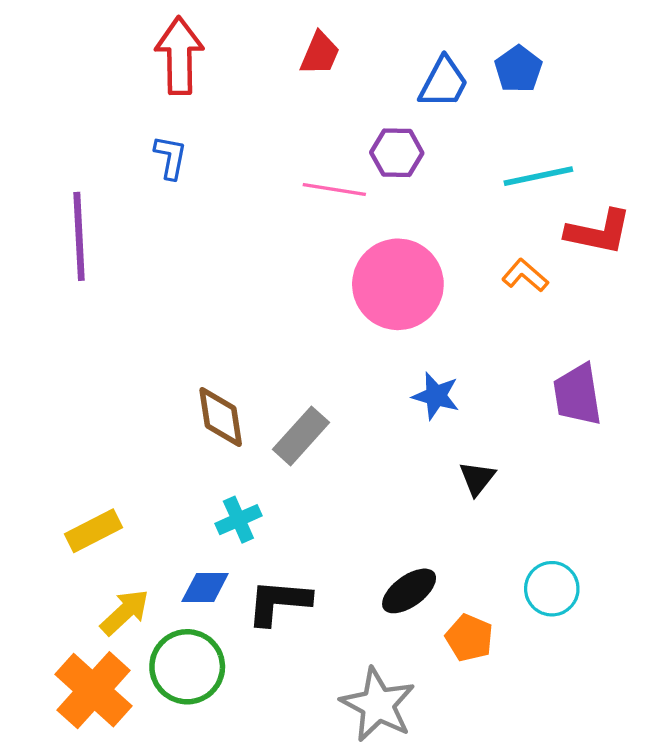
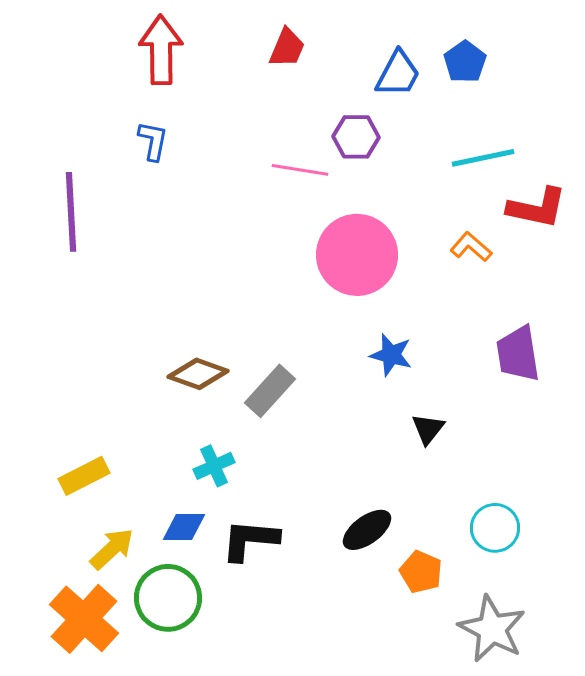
brown diamond: (221, 417) -> (198, 374), turned -62
gray star: (378, 705) -> (492, 629), moved

